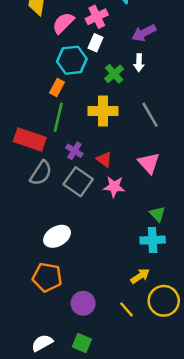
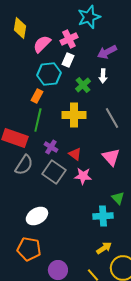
cyan cross: (153, 240) -> (103, 216), moved

